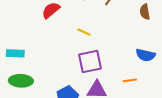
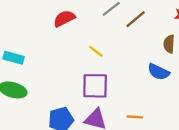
blue semicircle: (146, 55) -> (159, 72), moved

